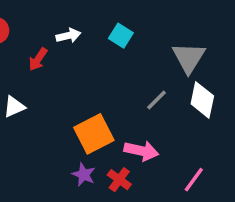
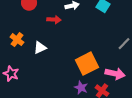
red arrow: (38, 59) -> (54, 20), turned -120

